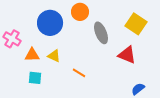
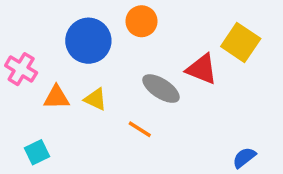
gray ellipse: (101, 33) -> (161, 89), moved, turned -35
red triangle: (127, 55) -> (202, 69), moved
cyan square: (35, 78) -> (37, 152), moved, turned -32

